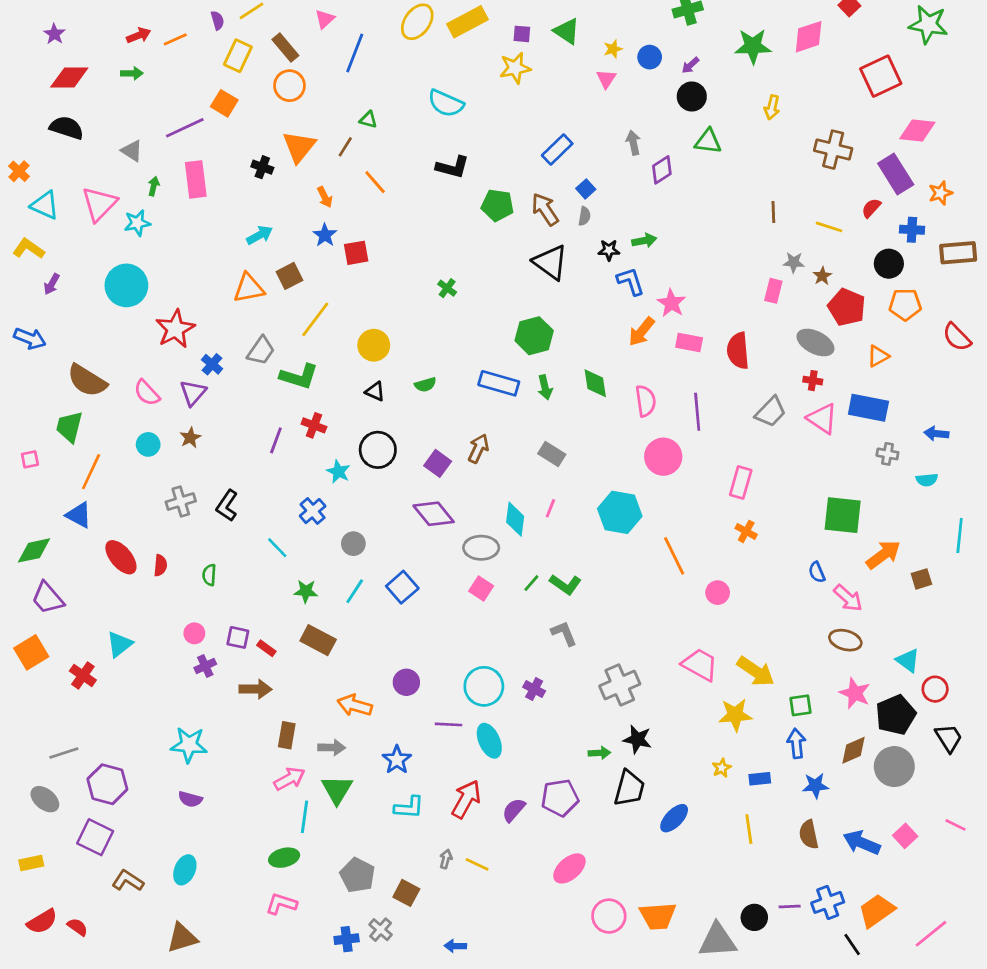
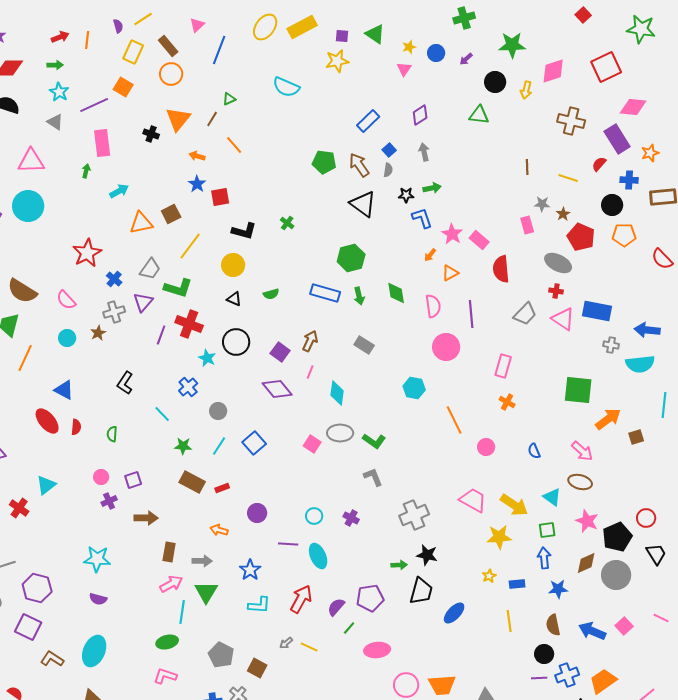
pink diamond: (809, 37) -> (553, 71), moved
orange line: (175, 39) -> (87, 40), turned -60
black circle: (692, 97) -> (495, 82), moved
green triangle: (368, 120) -> (229, 99), turned -40
gray arrow: (633, 143) -> (424, 152), moved
black L-shape: (453, 167) -> (244, 231), moved
purple diamond: (662, 170) -> (420, 115), moved
green arrow: (154, 186) -> (86, 171), moved
orange arrow: (325, 197) -> (197, 156), turned 133
pink triangle: (99, 204) -> (31, 161), turned 44
cyan star: (137, 223) -> (59, 92), moved, turned -30
cyan arrow: (260, 235) -> (119, 191), moved
cyan circle: (126, 285) -> (28, 206), moved
pink rectangle: (773, 291) -> (527, 225), turned -30
orange arrow: (641, 332) -> (430, 255), size x0.6
pink rectangle: (689, 343) -> (479, 240), moved, turned 30
orange triangle: (878, 356) -> (450, 273), moved
purple triangle: (193, 393) -> (143, 302), moved
red cross: (314, 425) -> (189, 324), size x1.5
blue arrow: (936, 434) -> (647, 330), size x1.4
cyan semicircle: (927, 480) -> (640, 364), size x1.8
gray cross: (181, 502) -> (114, 312), moved
pink line: (550, 508) -> (310, 372), moved
cyan hexagon: (620, 512) -> (414, 388), size x0.7
blue triangle: (79, 515) -> (64, 390), moved
gray ellipse: (481, 548) -> (340, 433), moved
blue semicircle: (817, 572) -> (534, 451), moved
green line: (531, 583) -> (349, 628), moved
purple square: (238, 637) -> (133, 480), turned -30
red rectangle: (266, 648) -> (222, 488), moved, turned -56
cyan triangle: (908, 661) -> (552, 497), moved
cyan circle: (484, 686) -> (314, 516), size x0.6
orange arrow: (355, 705) -> (219, 530), size x0.7
gray arrow: (446, 859) -> (286, 643), turned -144
pink ellipse: (569, 868) -> (377, 650), turned 35
cyan ellipse: (185, 870) -> (94, 651), size x1.4
black circle: (754, 917) -> (544, 654), moved

